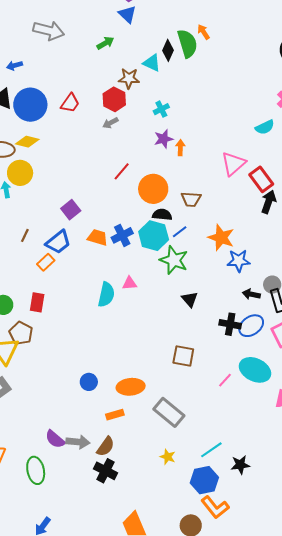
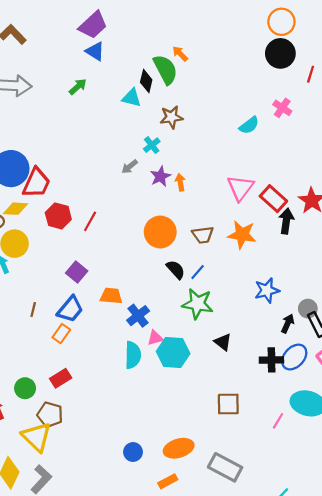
brown star: (129, 78) -> (171, 117), moved
red hexagon: (114, 99) -> (58, 216), moved
red trapezoid: (70, 103) -> (36, 183), moved, size x1.4
gray arrow: (110, 123) -> (130, 167), moved
cyan semicircle: (265, 127) -> (249, 125), moved
red line: (122, 171) -> (90, 221), moved
black semicircle: (162, 215) -> (176, 270), moved, turned 54
blue cross: (122, 235) -> (138, 316), moved
cyan hexagon: (154, 236) -> (173, 353), moved
orange star: (221, 238) -> (242, 235), moved
black arrow: (251, 294) -> (288, 323), turned 114
red rectangle: (37, 302) -> (61, 378), turned 60

